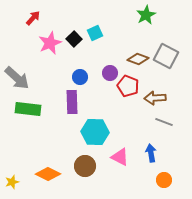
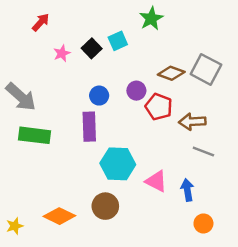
green star: (146, 15) -> (151, 19), moved
pink star: (50, 43) -> (62, 53), size x0.6
pink triangle: (120, 157) -> (156, 181), moved

